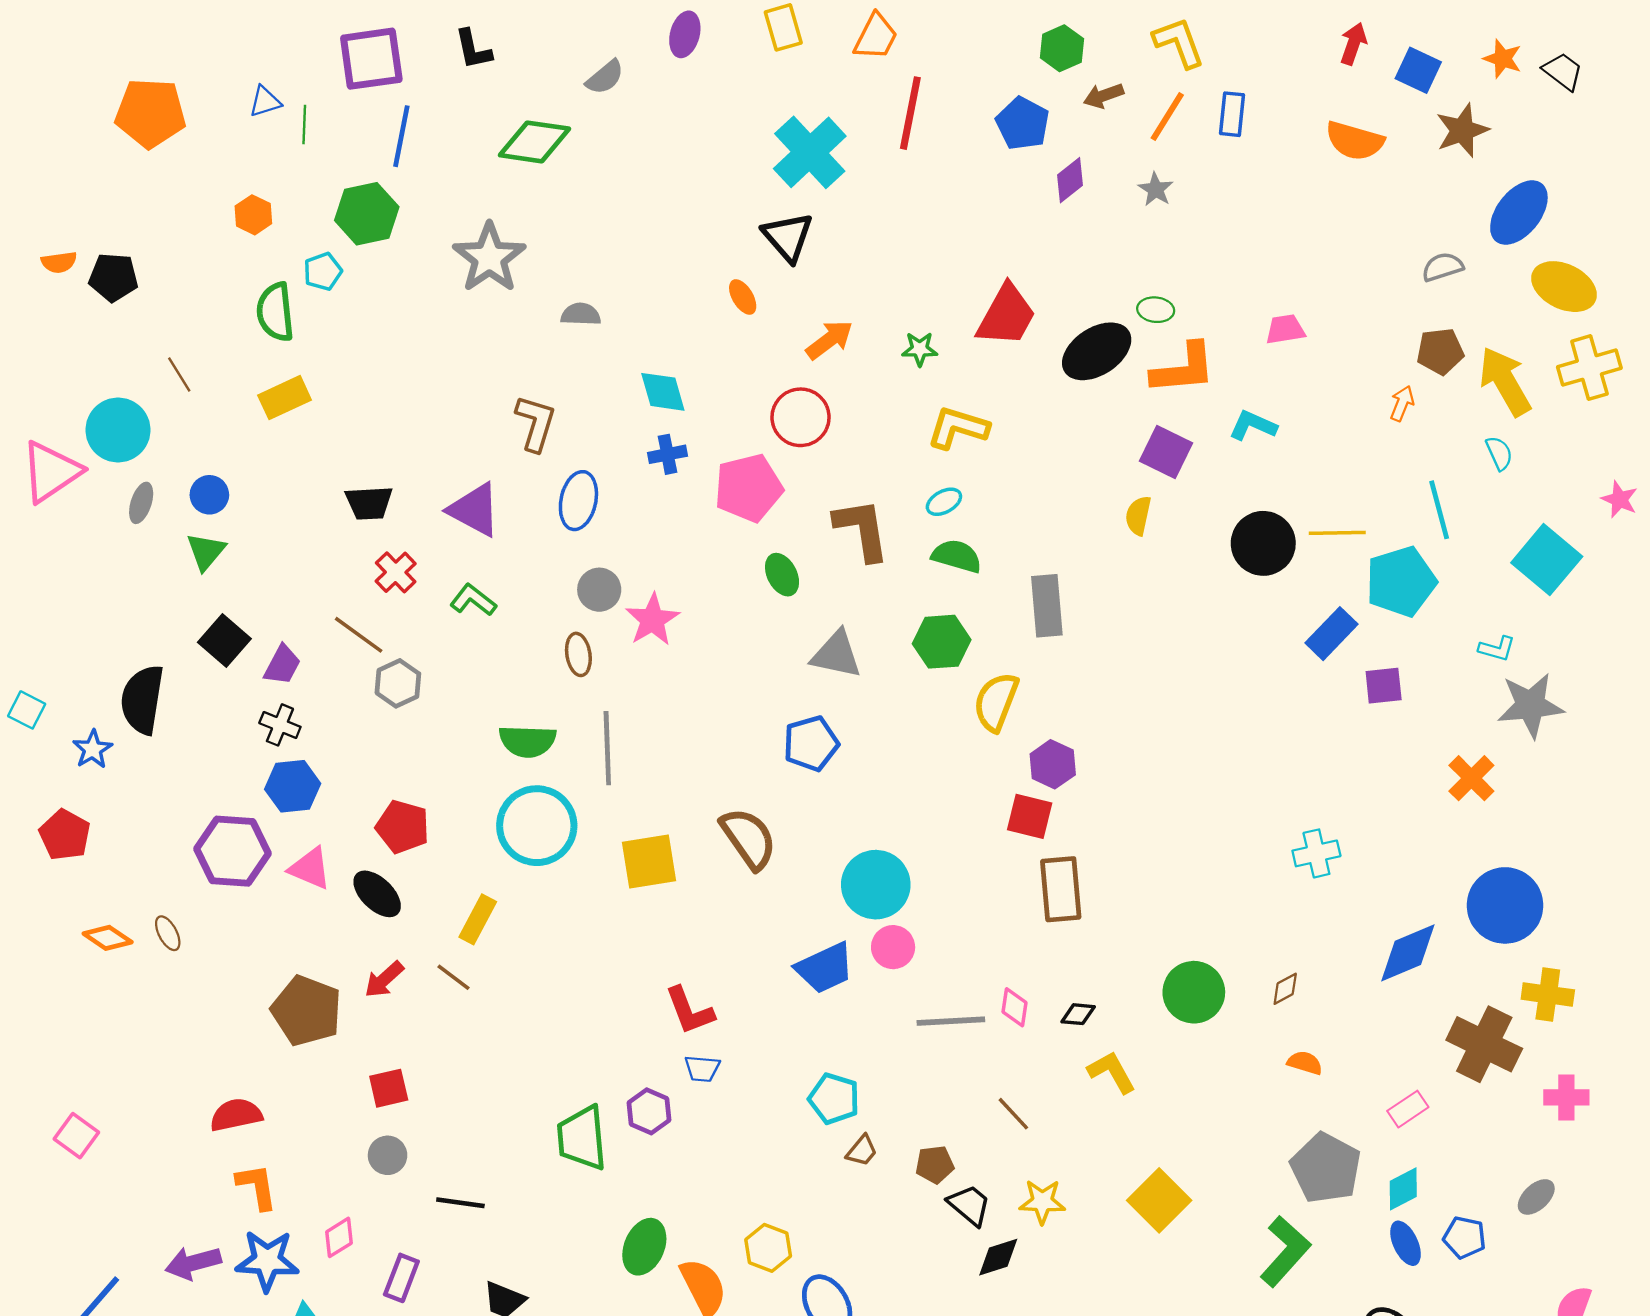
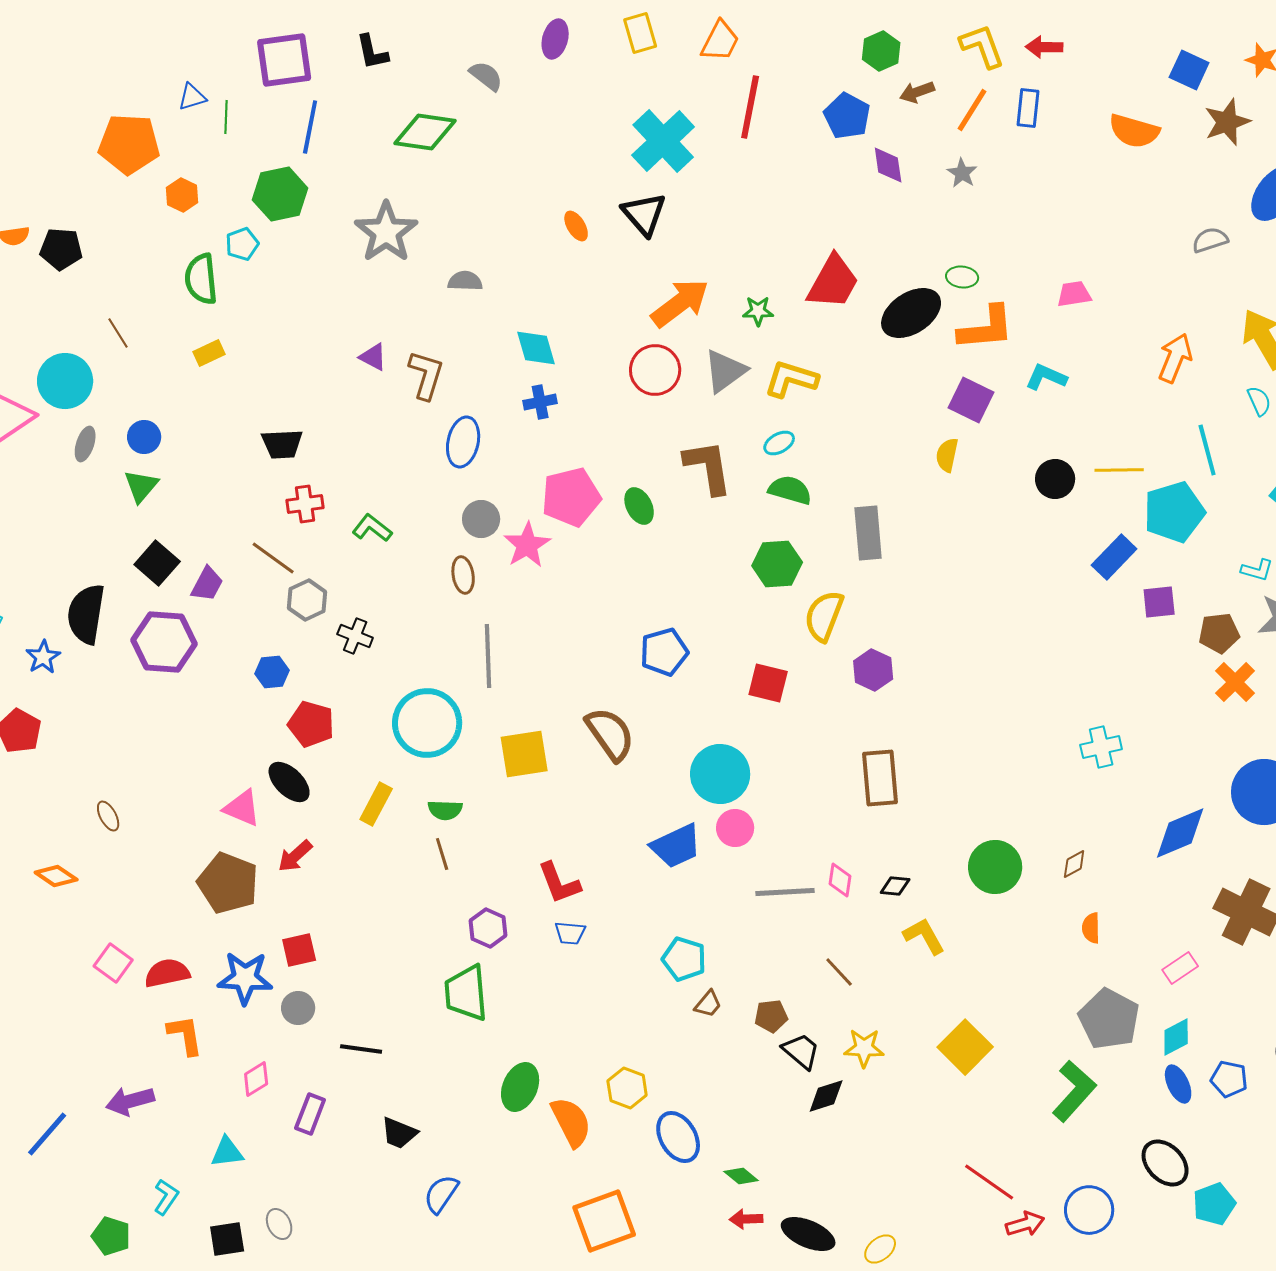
red arrow: (1353, 44) -> (1044, 47), moved, turned -108
gray semicircle: (605, 77) -> (486, 76), turned -102
orange pentagon: (150, 113) -> (129, 144), moved
purple diamond: (1070, 180) -> (888, 165), turned -60
orange ellipse: (743, 297) -> (576, 226), moved
orange arrow: (829, 340) -> (680, 303), size x1.4
brown pentagon: (1440, 351) -> (1219, 633), moved
yellow rectangle: (285, 398) -> (209, 353), size x0.7
orange arrow: (1402, 403) -> (1175, 358), size x1.6
pink pentagon: (748, 488) -> (571, 497), moved
purple triangle: (474, 510) -> (373, 357), moved, size x0.6
black circle: (1263, 543) -> (1055, 479), size x0.7
red cross: (396, 572) -> (305, 504), turned 36
gray triangle: (836, 654) -> (725, 371), moved, turned -48
black cross: (280, 725) -> (355, 636), moved
green semicircle: (528, 741) -> (445, 810), moved, size x0.7
blue hexagon: (293, 786) -> (272, 672), moved, size x0.7
red square: (1030, 816) -> (768, 683), moved
purple hexagon: (233, 851) -> (164, 642), moved
pink triangle: (310, 868) -> (242, 808), moved
orange diamond: (108, 938) -> (56, 876), moved
brown line: (453, 977) -> (442, 854), moved, turned 36
orange semicircle: (1305, 1063) -> (1091, 928), turned -108
purple hexagon: (649, 1111) -> (488, 928), moved
pink square: (76, 1136) -> (113, 963), moved
blue star: (267, 1261) -> (245, 978), moved

